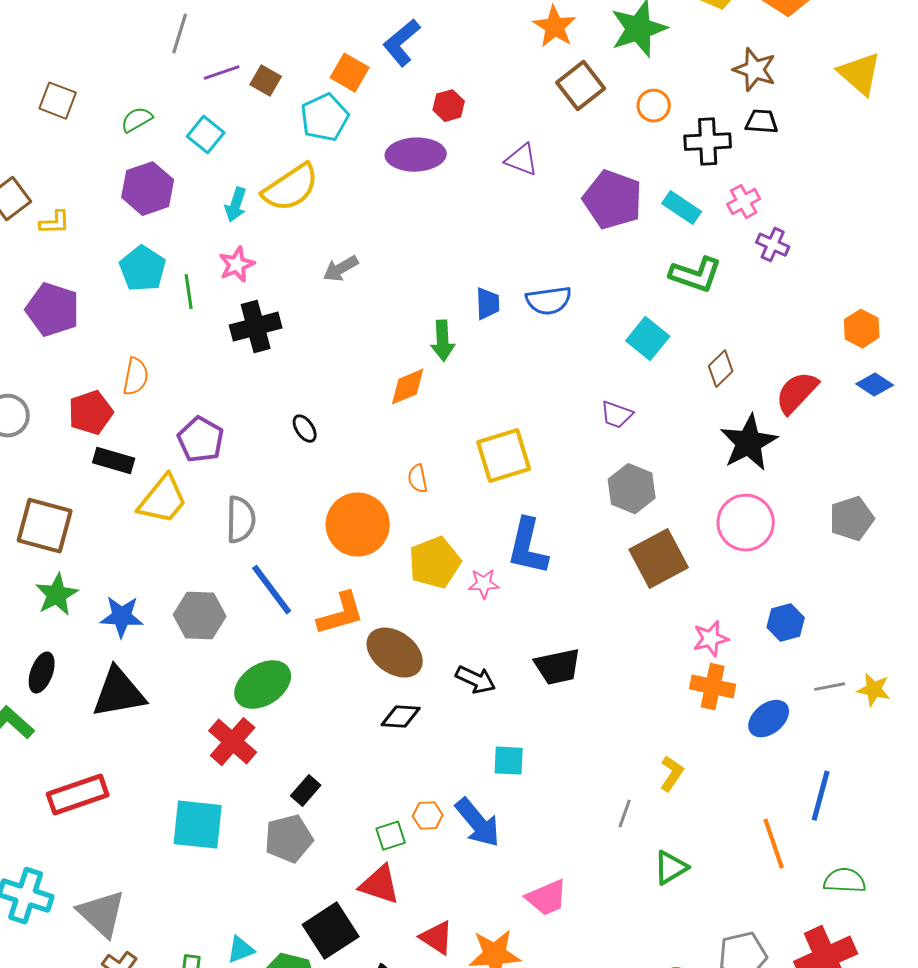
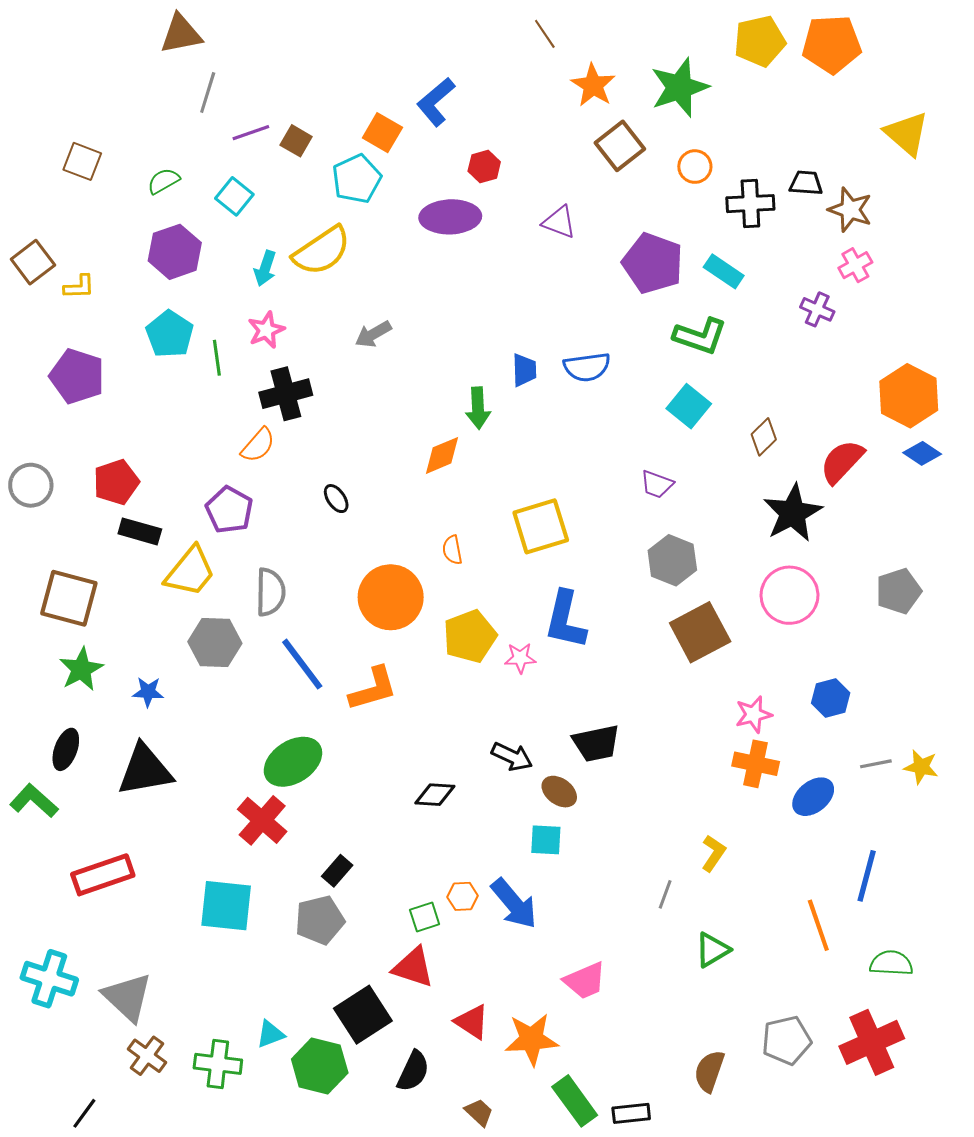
brown star: (755, 70) -> (850, 210), moved
pink cross: (744, 202) -> (855, 265), moved
green L-shape: (696, 275) -> (700, 336), moved
orange hexagon: (862, 329) -> (909, 396), size x1.6
orange semicircle: (136, 377) -> (258, 445), moved, turned 30
gray hexagon: (200, 616) -> (215, 642), moved
blue star: (122, 617) -> (148, 692), size x0.7
brown ellipse: (395, 653) -> (559, 792), moved, size x0.6

